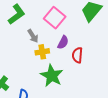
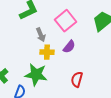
red semicircle: (77, 55) -> (77, 79), moved
green star: (52, 76) -> (36, 75), moved, turned -30

